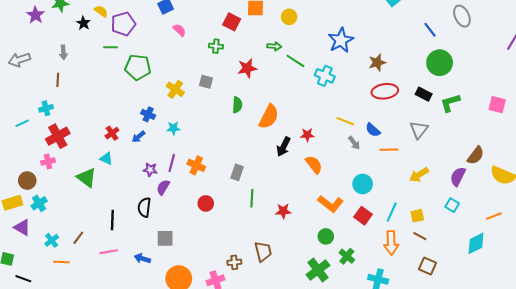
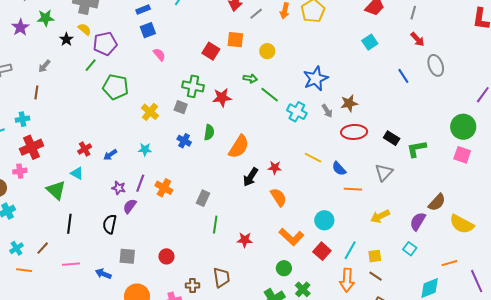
green cross: (216, 46) -> (193, 86), moved, size x1.5
green line: (111, 47) -> (91, 65), turned -56
gray arrow: (63, 52) -> (44, 66), turned 40
green circle: (440, 63) -> (463, 127), moved
blue cross: (148, 114) -> (184, 141), moved
gray arrow: (354, 143) -> (327, 111), moved
red circle: (206, 203) -> (166, 256), moved
black line: (112, 220) -> (69, 224), moved

